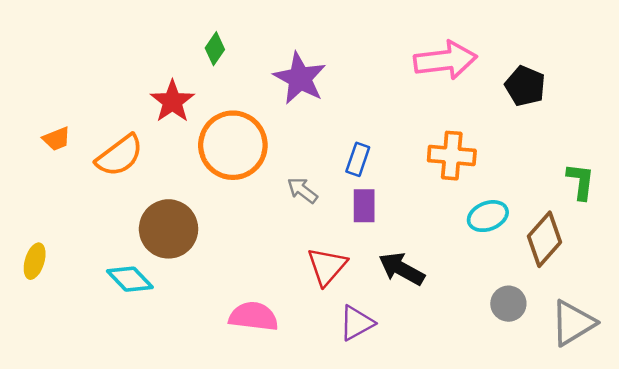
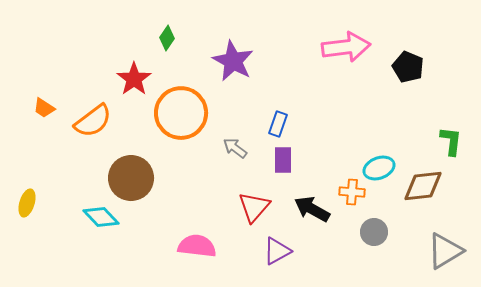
orange trapezoid: (56, 139) -> (44, 108), turned 55
orange cross: (452, 156) -> (352, 192), moved, size x0.7
brown diamond: (544, 239) -> (423, 186), turned 42
gray circle: (508, 304) -> (374, 232), moved

